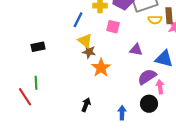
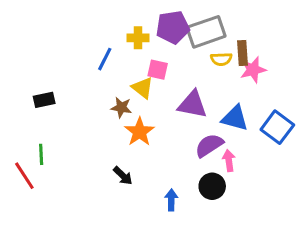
yellow triangle: (85, 41) -> (143, 88), moved
purple triangle: (136, 50) -> (192, 104), size x1.5
black arrow: (86, 105) -> (123, 176), moved, turned 112

